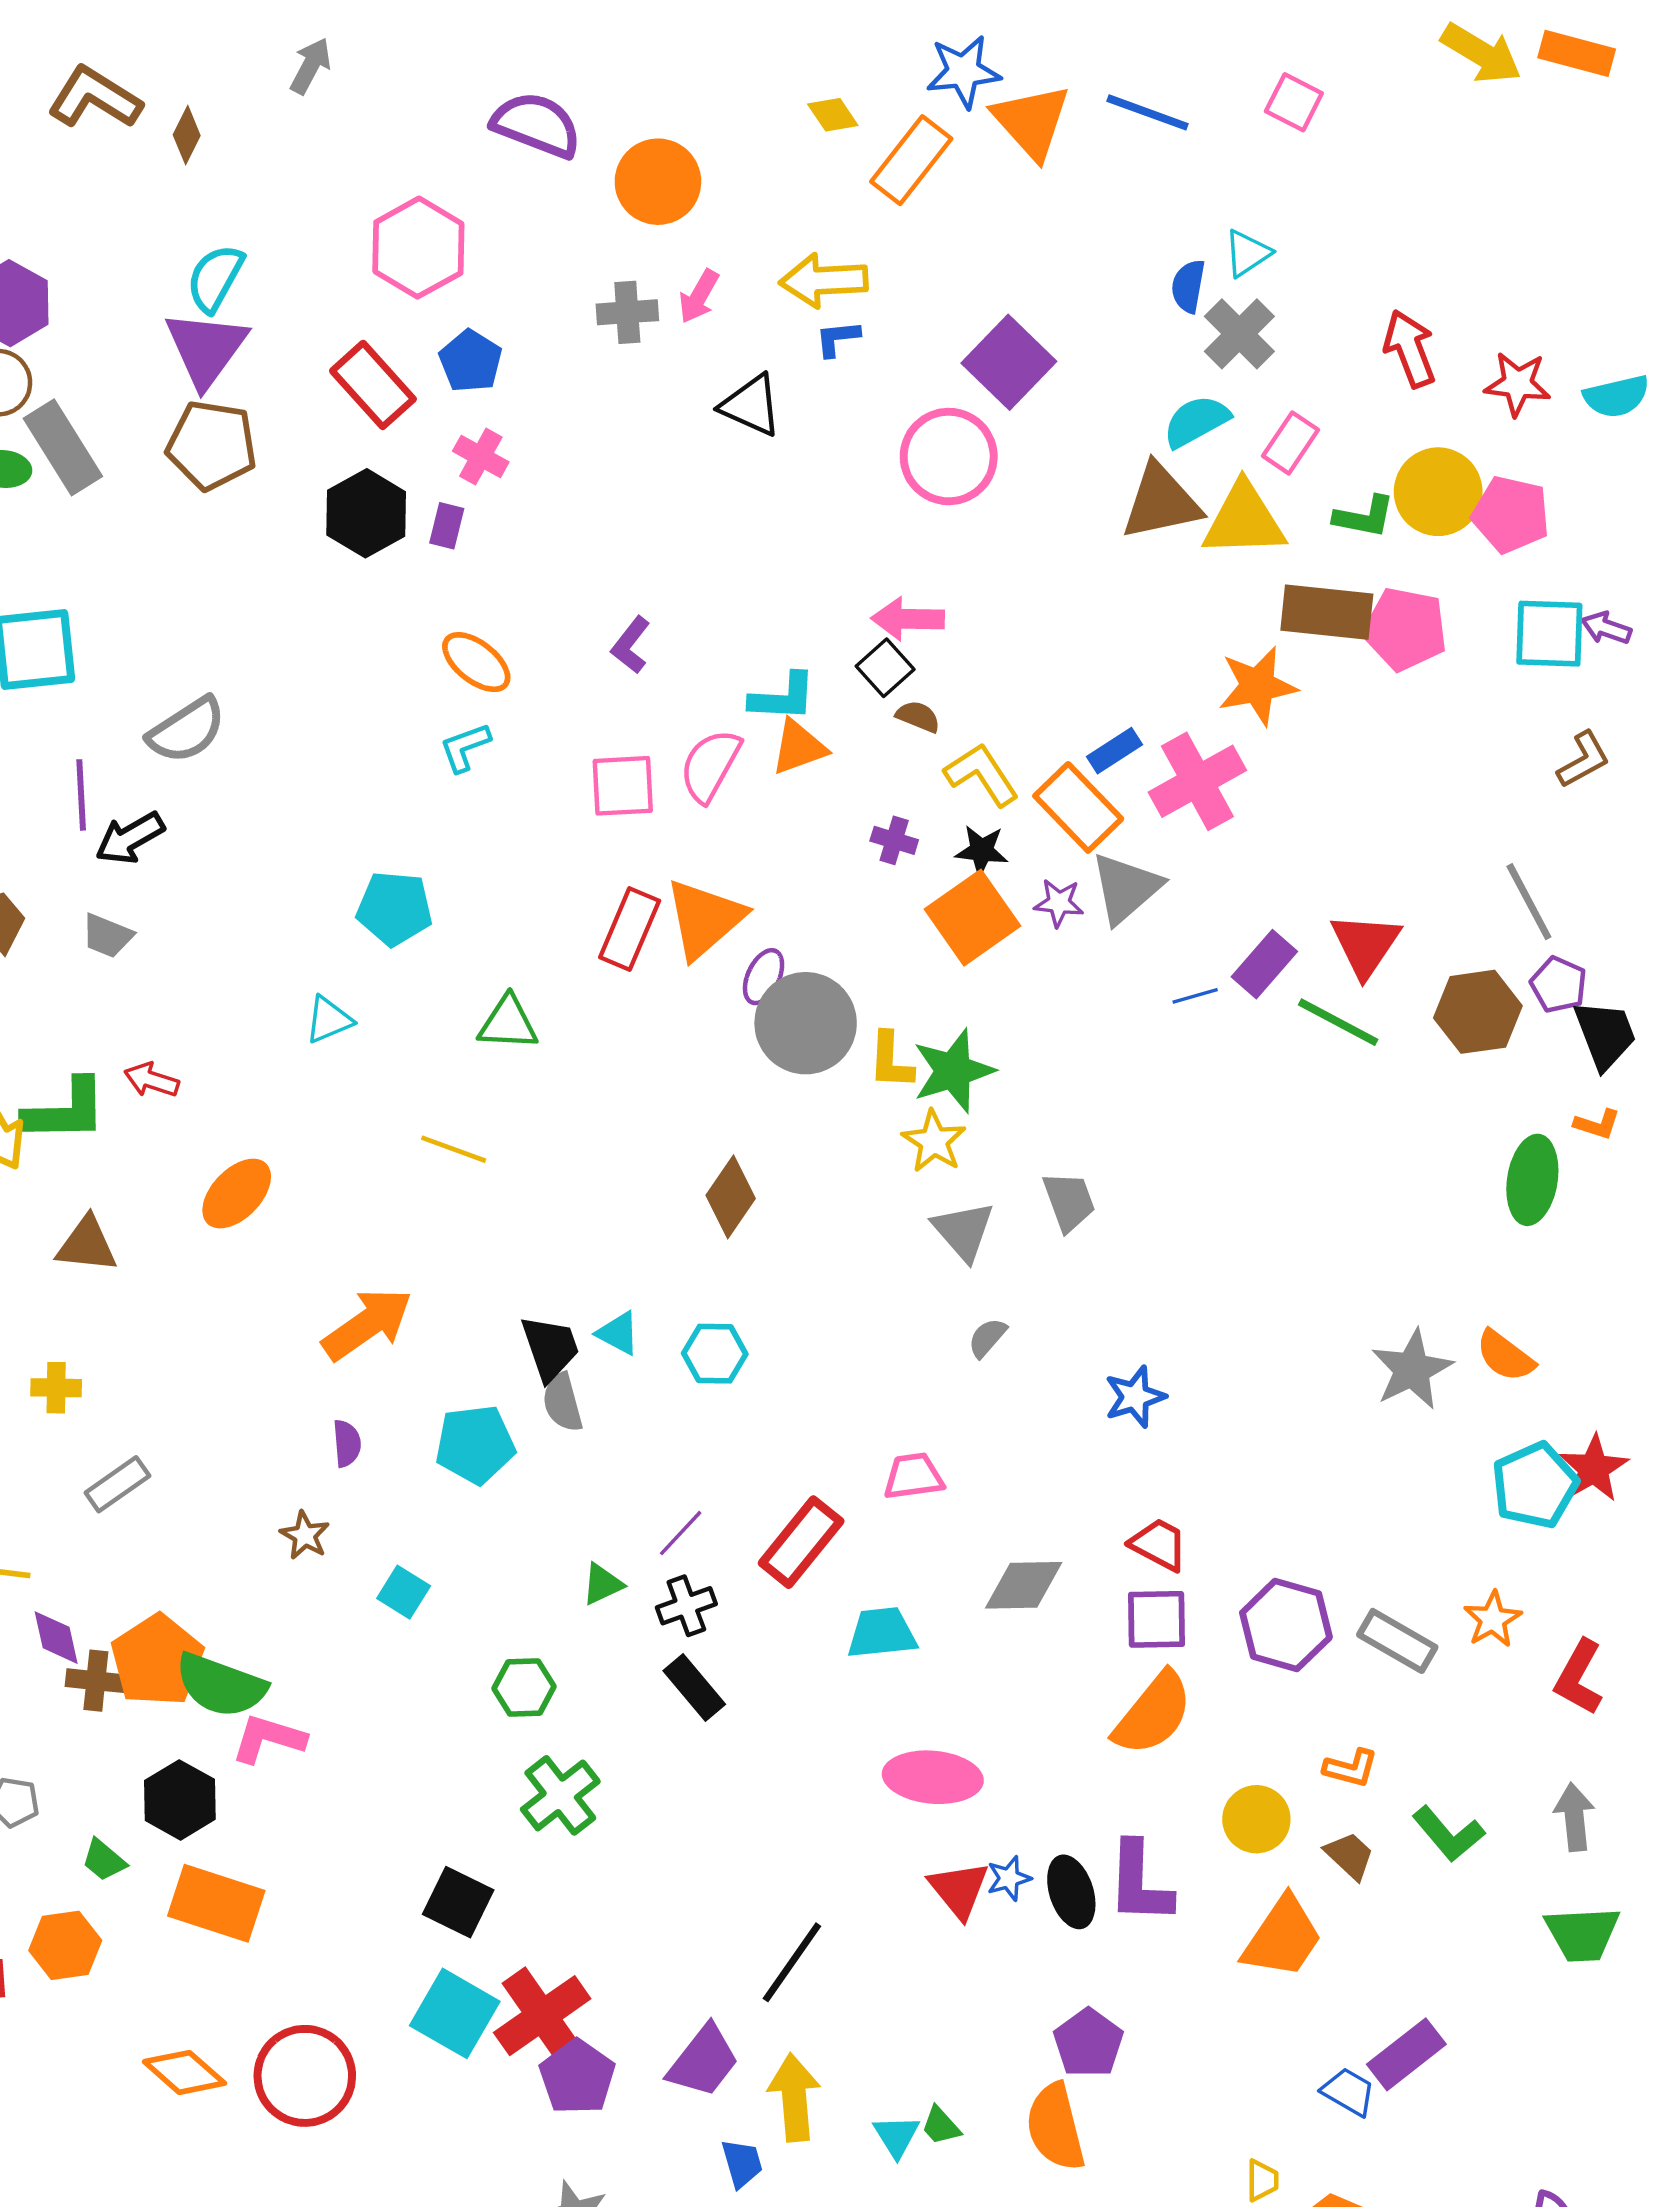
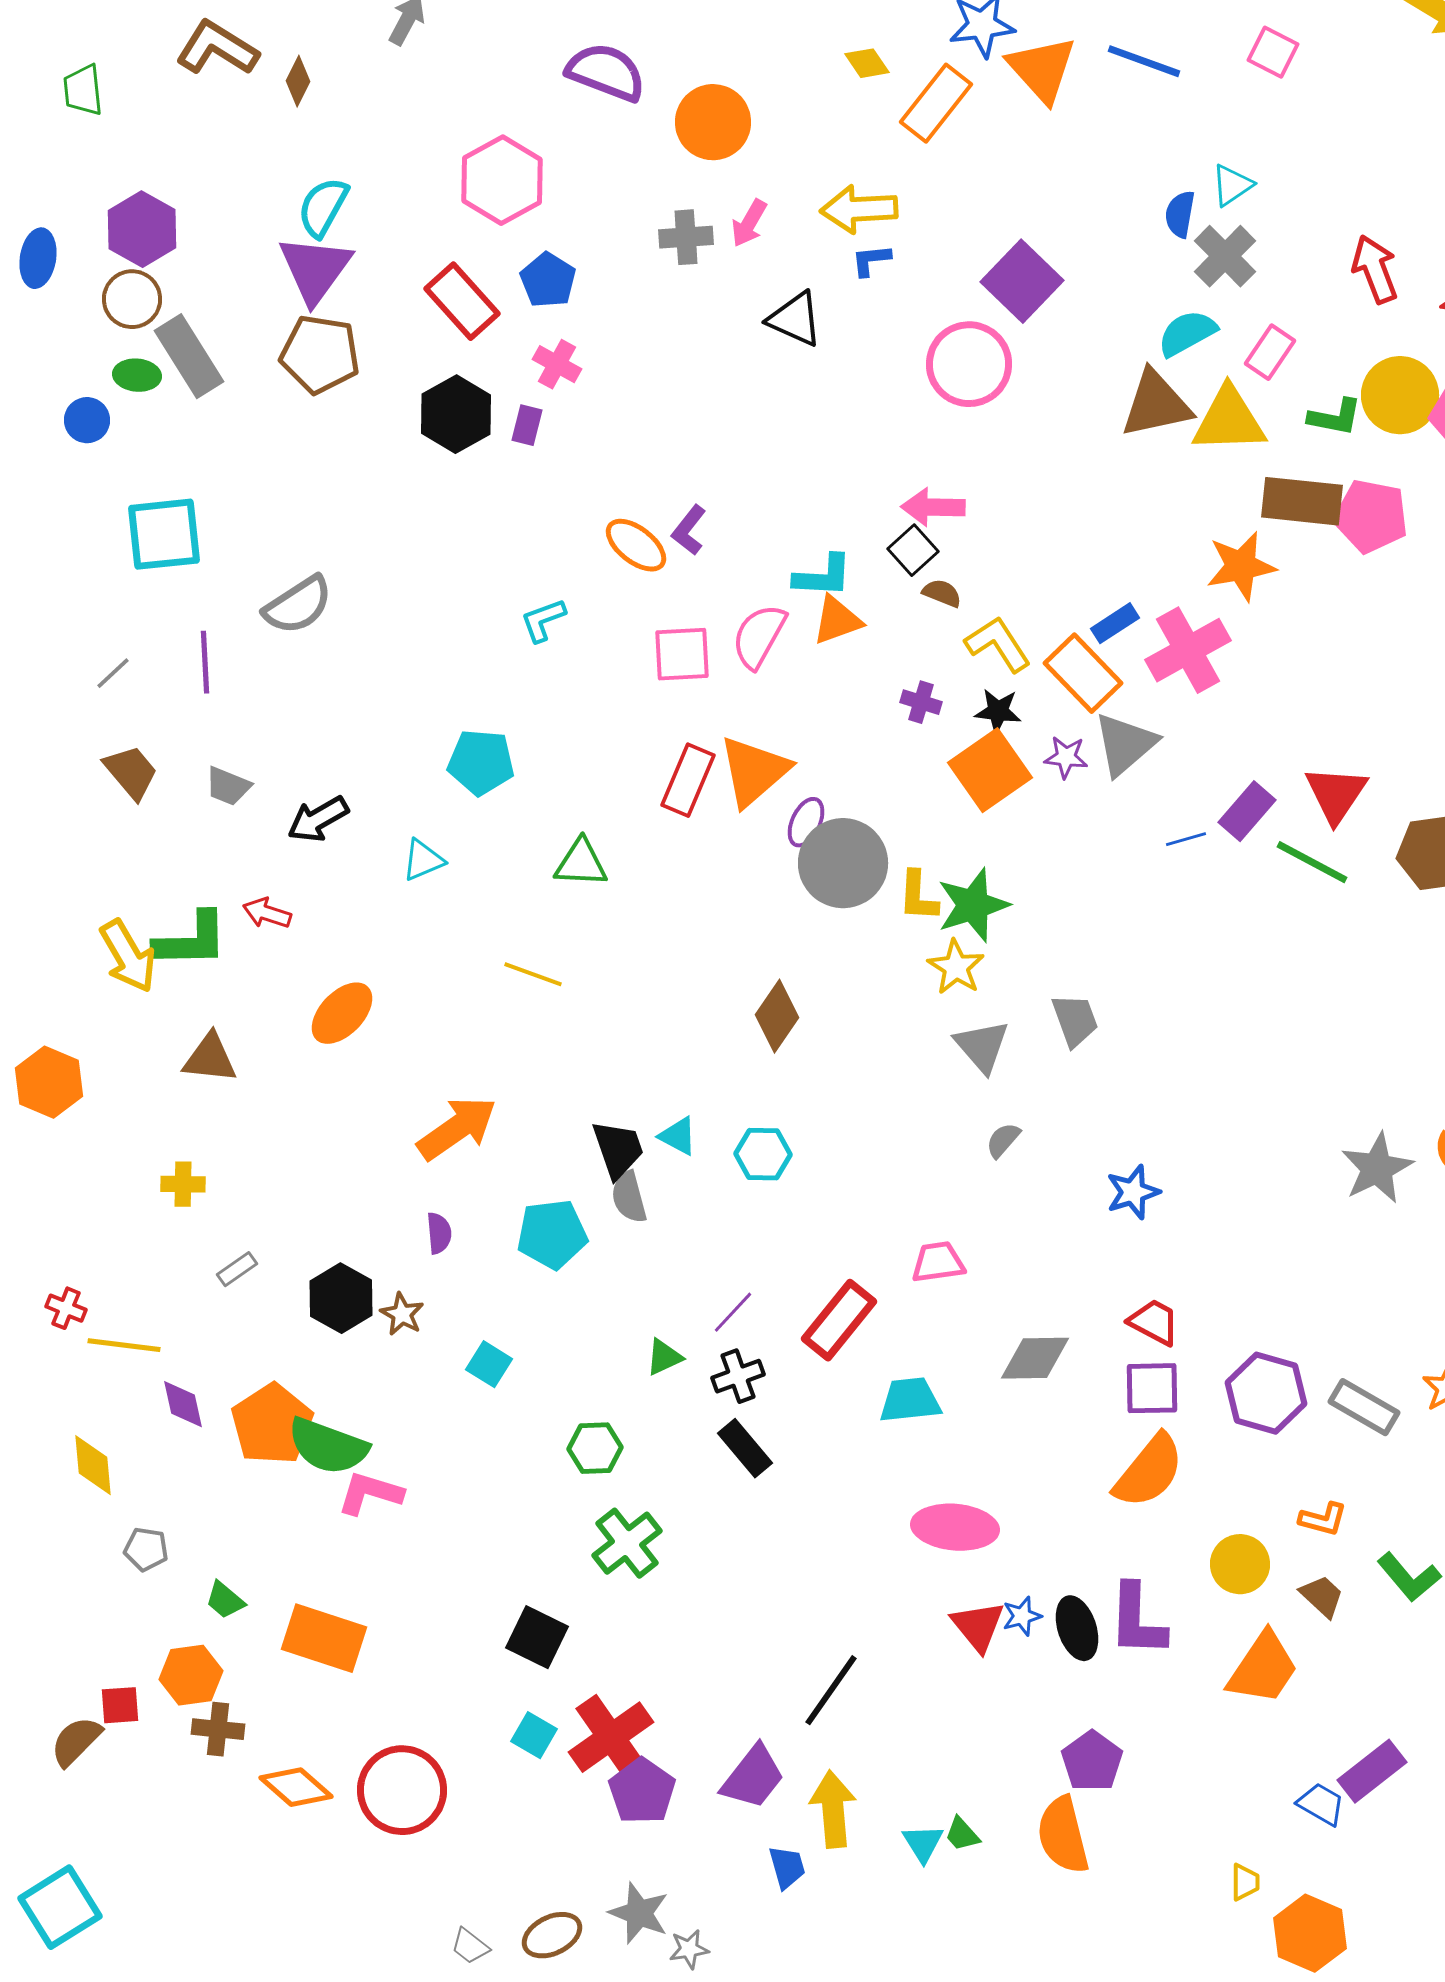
orange ellipse: (476, 662) -> (636, 545), moved
black arrow: (130, 838) -> (318, 819), moved
gray rectangle: (117, 1484) -> (237, 1269), size x0.7
brown cross: (96, 1681) -> (218, 1729), moved
black hexagon: (180, 1800) -> (341, 1298), moved
cyan square: (455, 2013) -> (534, 1735), size x0.6

